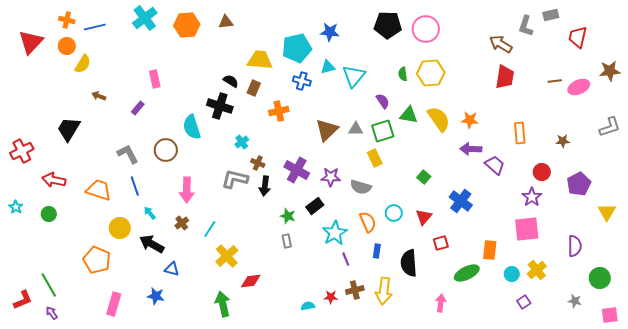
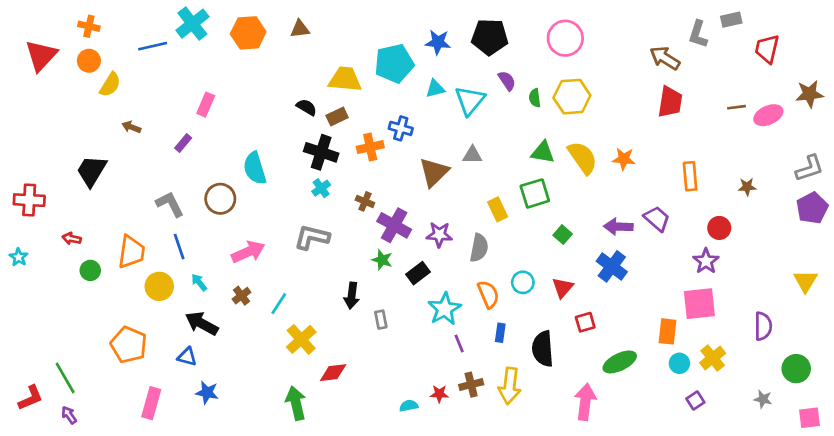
black pentagon: (388, 25) -> (490, 37), moved
blue line: (95, 27) -> (153, 46), moved
pink rectangle: (155, 79) -> (206, 105), turned 36
blue cross: (302, 81) -> (401, 128), moved
brown rectangle: (254, 88) -> (337, 116), turned 42
purple semicircle: (383, 101) -> (507, 81), moved
black cross: (220, 106) -> (321, 152), moved
gray triangle: (356, 129) -> (472, 155), moved
green square: (383, 131) -> (535, 193), moved
purple arrow: (471, 149) -> (618, 227), moved
red cross: (22, 151) -> (29, 200), turned 30
brown cross: (258, 163) -> (365, 201), moved
red arrow: (54, 180) -> (72, 239), size x0.6
purple pentagon: (579, 184) -> (812, 208), moved
black arrow: (265, 186) -> (352, 296), moved
gray semicircle: (361, 187) -> (479, 248), turned -95
orange trapezoid: (99, 190) -> (131, 252), turned 80
pink arrow: (187, 190) -> (248, 252), turned -115
cyan star: (16, 207) -> (19, 257), moved
green circle: (49, 214) -> (90, 270), moved
green star: (288, 216) -> (382, 260), moved
yellow circle: (120, 228) -> (159, 286), moved
orange rectangle: (490, 250) -> (667, 331), moved
blue triangle: (172, 269) -> (187, 357), moved
pink arrow: (441, 303) -> (585, 402), size x1.5

